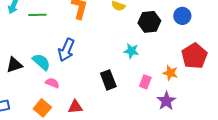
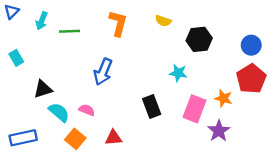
blue circle: (182, 16) -> (251, 45), moved
cyan semicircle: (41, 62) -> (59, 112), moved
pink rectangle: (145, 82) -> (194, 109), size x1.6

